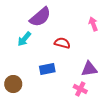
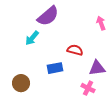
red semicircle: (62, 43) -> (75, 50), moved

